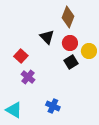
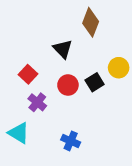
red circle: (70, 43) -> (68, 85), moved
cyan triangle: (14, 110) -> (19, 133), moved

